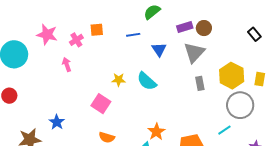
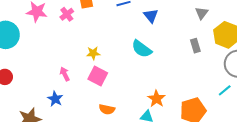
gray triangle: (194, 53) -> (202, 13), moved, size x0.6
pink arrow: (67, 64) -> (65, 74), moved
yellow star: (119, 80) -> (93, 53), moved

